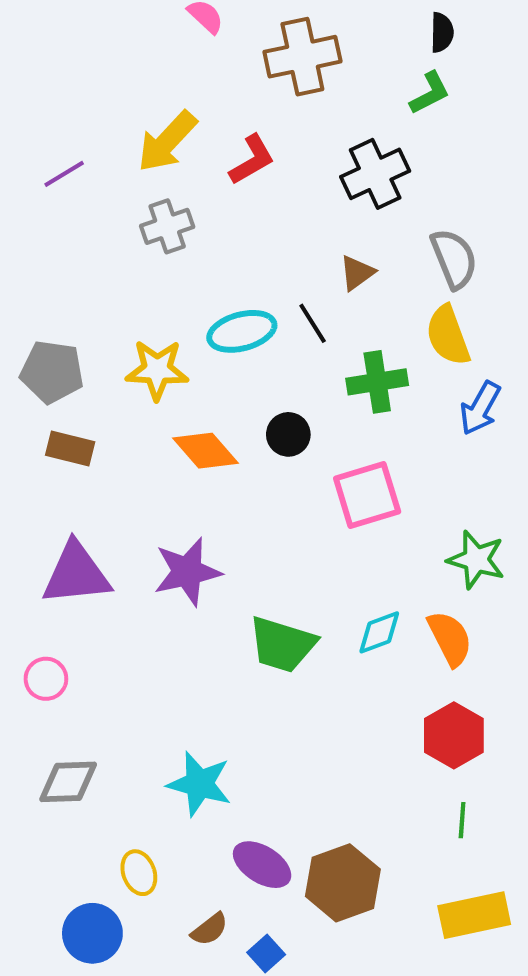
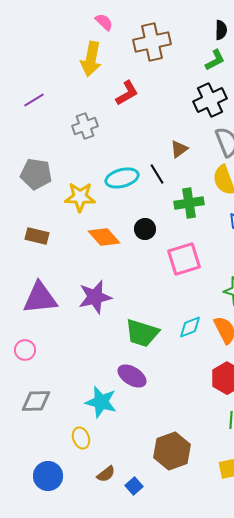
yellow arrow: (167, 142) -> (91, 59), moved, turned -32
black cross: (375, 174) -> (210, 100), moved
gray pentagon: (52, 372) -> (36, 174), moved
purple ellipse: (262, 865) -> (132, 376), moved
yellow ellipse: (139, 873) -> (81, 438), moved

